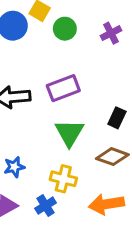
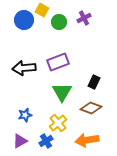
purple cross: (111, 33) -> (84, 18), moved
yellow cross: (63, 179) -> (58, 123), turned 36

